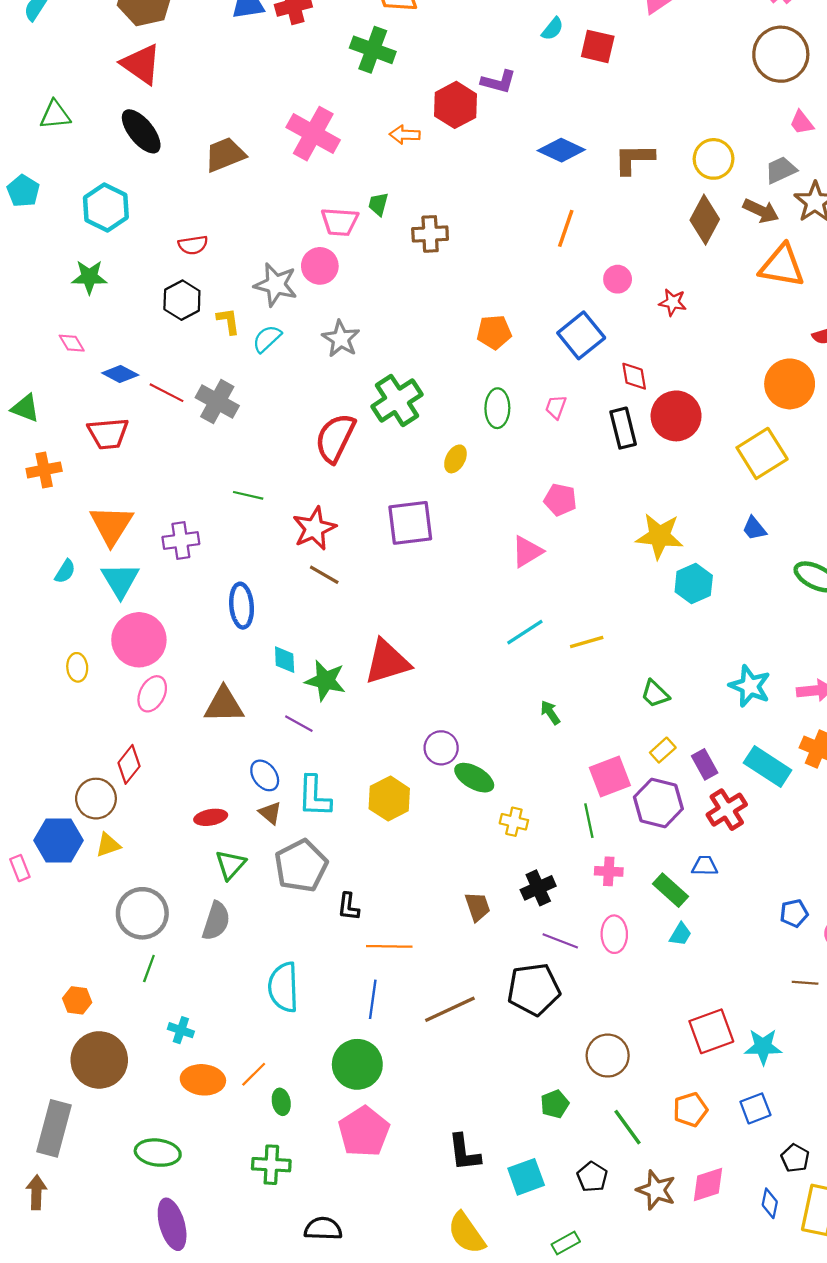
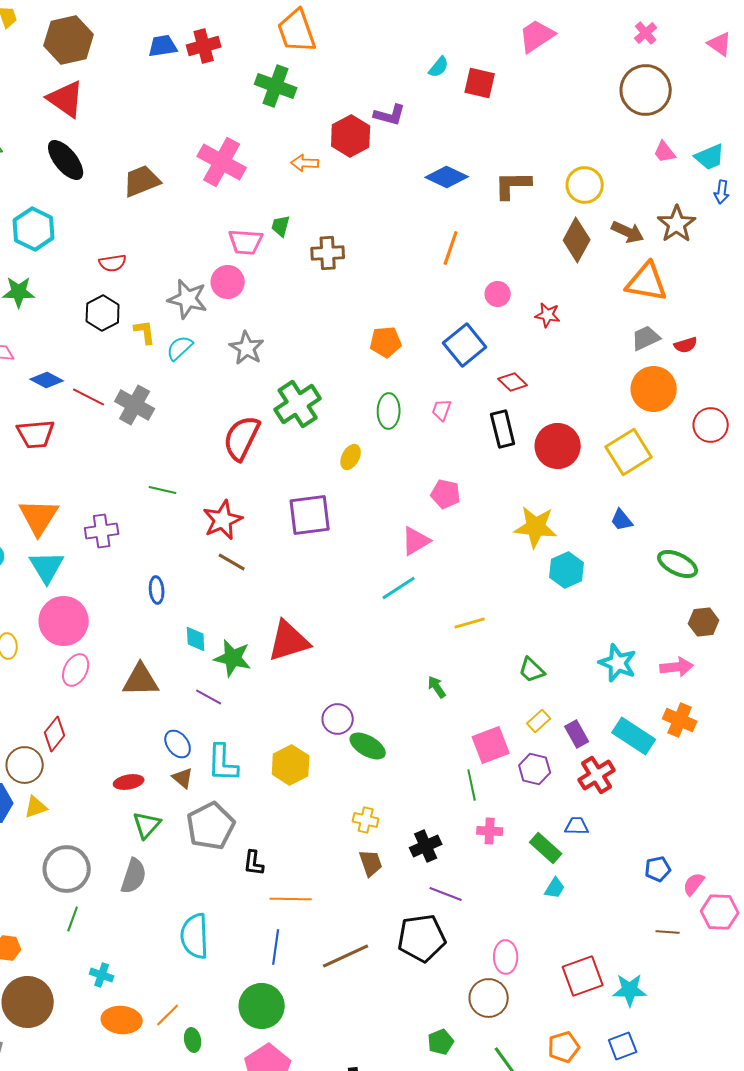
gray trapezoid: (781, 170) -> (646, 338), moved
red diamond: (634, 376) -> (513, 382), turned -36
red circle: (676, 416) -> (558, 446), moved
blue ellipse: (242, 606) -> (157, 590), size x0.7
cyan line: (525, 632) -> (399, 588), moved
purple hexagon: (658, 803) -> (535, 769), size x0.7
yellow cross: (514, 822) -> (366, 820), moved
pink ellipse: (614, 934) -> (506, 957), moved

